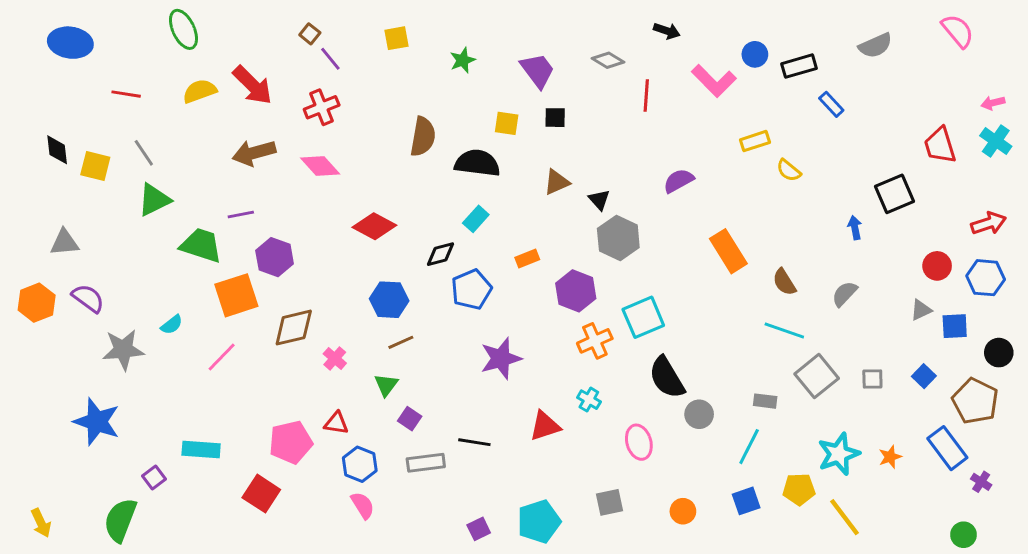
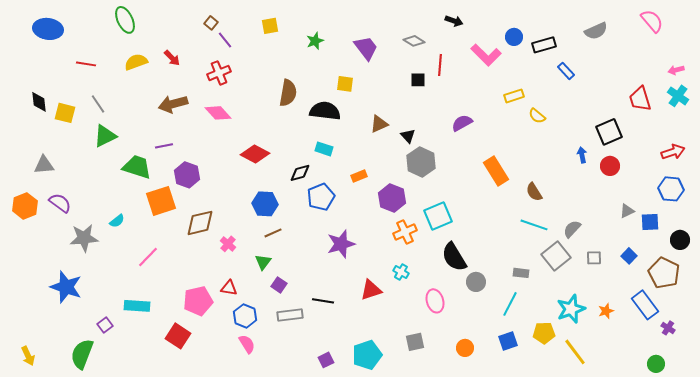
red arrow: (253, 85) -> (172, 58), size x0.6
black square: (555, 118) -> (418, 80), moved
cyan rectangle: (476, 219) -> (324, 149), turned 66
red circle: (937, 266) -> (610, 166), moved
gray semicircle: (845, 294) -> (572, 229), moved
pink line: (222, 357) -> (148, 257), moved

